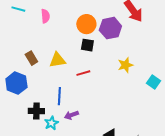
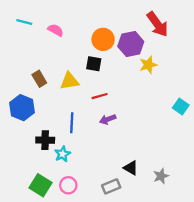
pink semicircle: (45, 16) -> (56, 30), turned -56
black square: (87, 45) -> (94, 64), moved
yellow star: (125, 65) -> (148, 65), moved
purple arrow: (71, 115) -> (108, 119), moved

